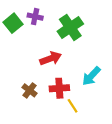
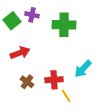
green cross: (70, 28) -> (64, 25), turned 35
red arrow: (50, 58) -> (20, 53), moved

